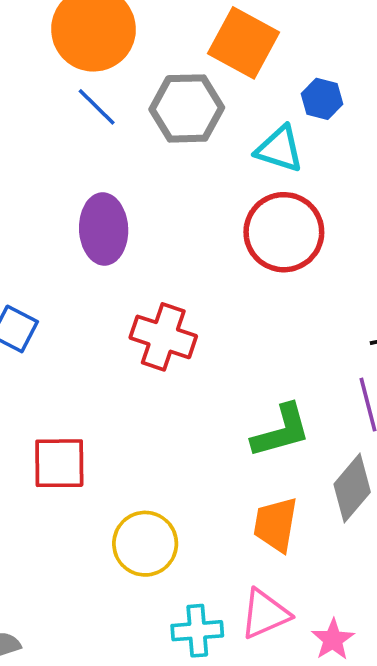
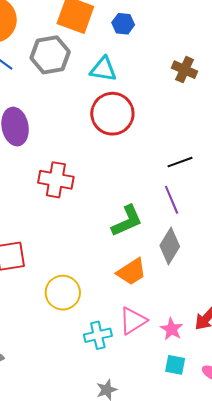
blue hexagon: (322, 99) -> (123, 24), moved
orange trapezoid: (276, 524) -> (131, 272), turned -124

